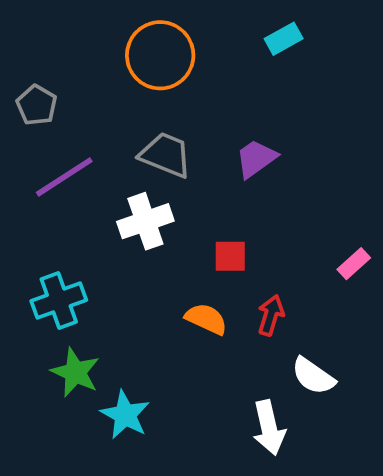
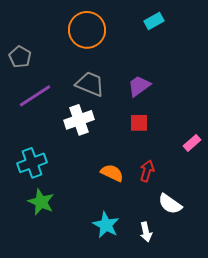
red square: (230, 256) -> (139, 123), moved
cyan star: (125, 415) -> (106, 225), moved
white arrow: (269, 428) -> (146, 232), size x0.7

